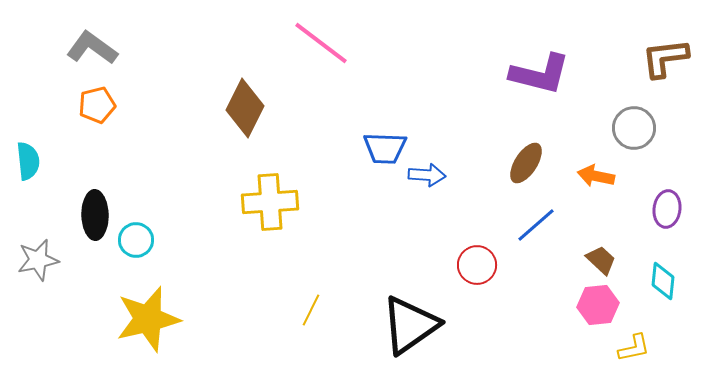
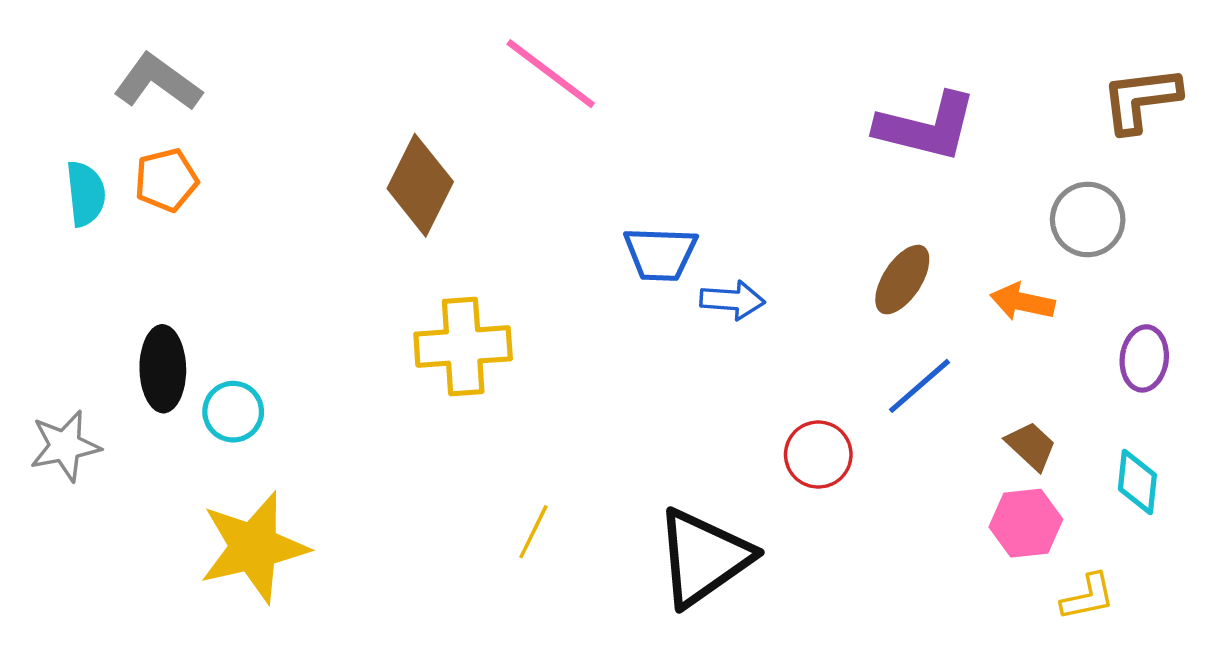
cyan semicircle: (28, 161) -> (86, 194), moved

